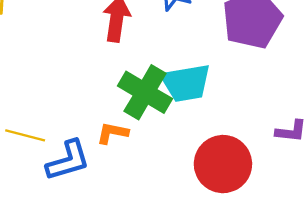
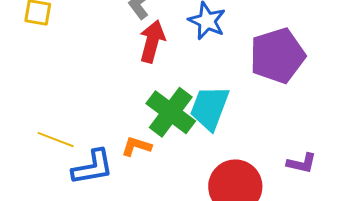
cyan trapezoid: (186, 83) -> (210, 108), turned 114

